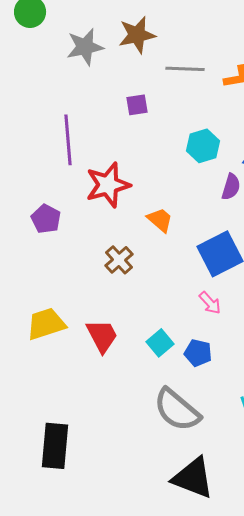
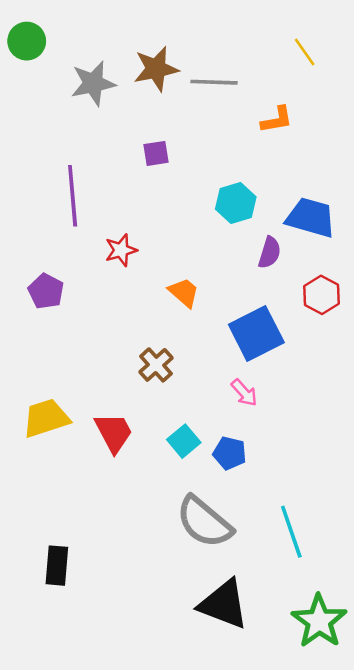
gray line: (185, 69) -> (214, 82), moved
red star: (108, 185) -> (121, 250), size x0.6
brown cross: (119, 260) -> (156, 365), moved
black rectangle: (55, 446) -> (57, 566), size x0.7

